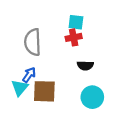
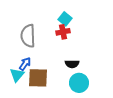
cyan square: (76, 22) -> (65, 19), turned 32
black semicircle: (85, 66) -> (72, 64), moved

